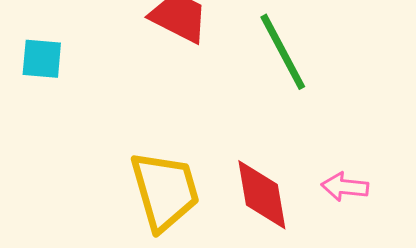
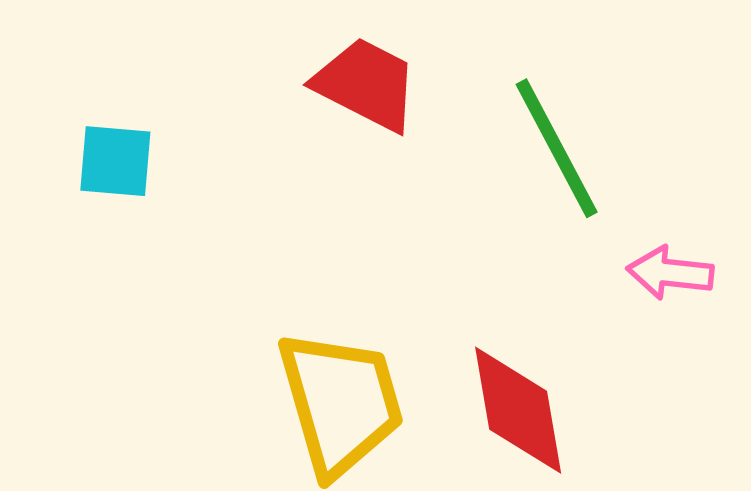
pink arrow: (345, 187) -> (670, 273), moved

